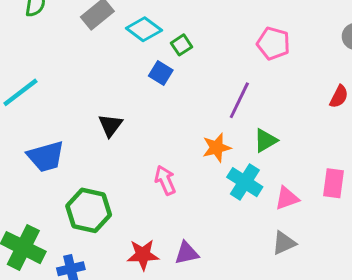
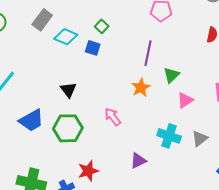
cyan diamond: (144, 29) -> (66, 37), moved
cyan cross: (245, 182) -> (169, 136), moved
pink triangle: (287, 198) -> (185, 100), moved
green hexagon: (89, 210) -> (68, 128), moved
red star: (143, 255) -> (88, 171), moved

